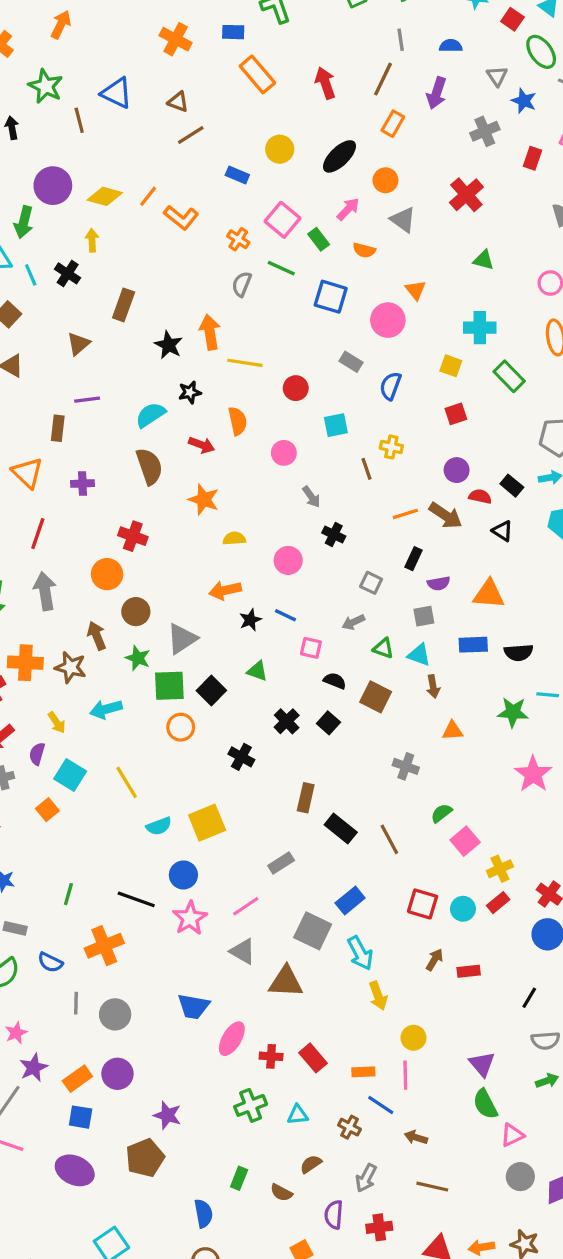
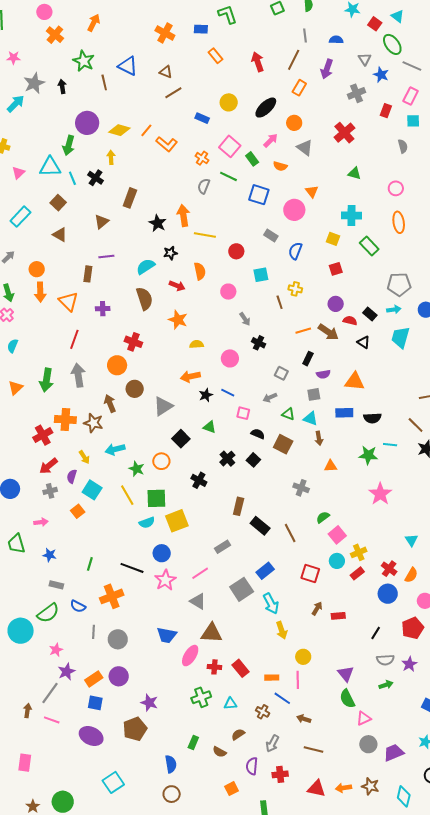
orange rectangle: (257, 74) -> (216, 56), size x0.7
green star: (138, 658) -> (137, 469), moved
green square: (169, 686) -> (156, 498), moved
cyan circle: (463, 909) -> (337, 561), moved
gray square: (313, 931) -> (242, 589), turned 30
brown triangle: (286, 982) -> (212, 633), moved

